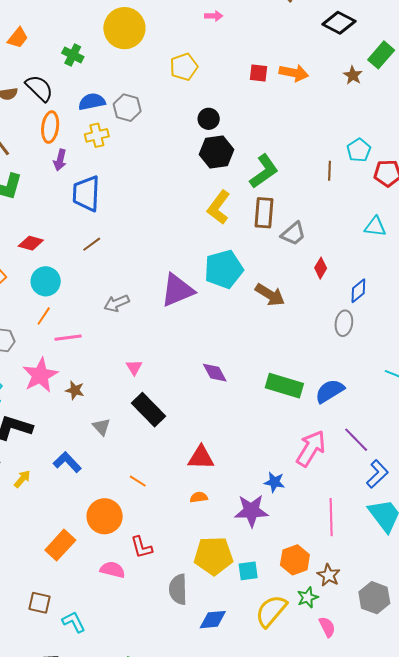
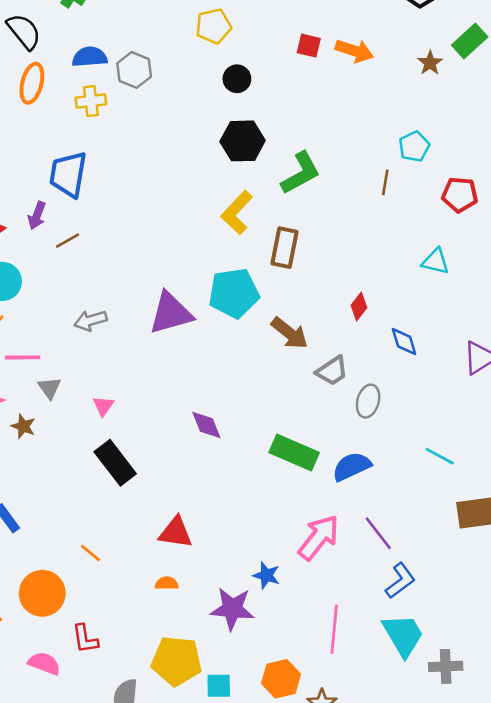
black circle: (209, 119) -> (237, 79), moved
cyan pentagon: (359, 150) -> (414, 147), moved
purple arrow: (60, 160) -> (37, 216), moved
brown rectangle: (264, 213) -> (285, 248), moved
gray trapezoid: (293, 234) -> (332, 371), moved
blue diamond: (358, 291) -> (404, 342), turned -75
gray ellipse: (344, 323) -> (368, 401), moved
gray triangle: (101, 427) -> (49, 388), moved

